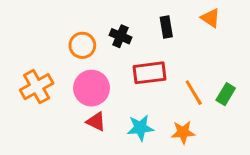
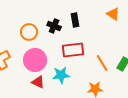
black rectangle: (166, 27) -> (75, 20), moved
cyan star: (140, 128) -> (61, 75), moved

